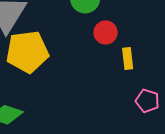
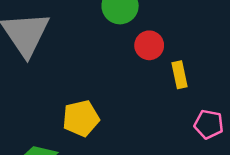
yellow pentagon: (27, 52) -> (81, 118), moved, size x0.7

